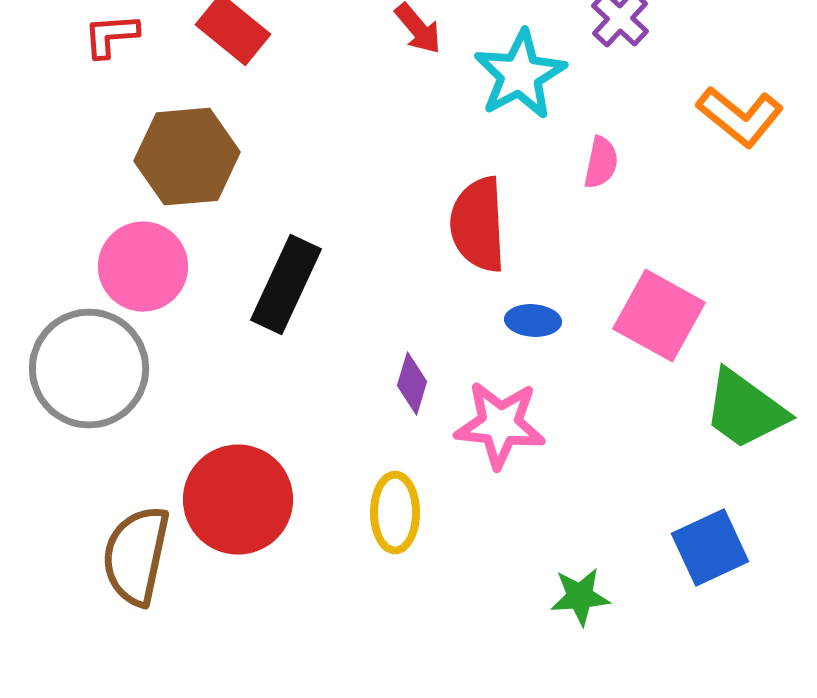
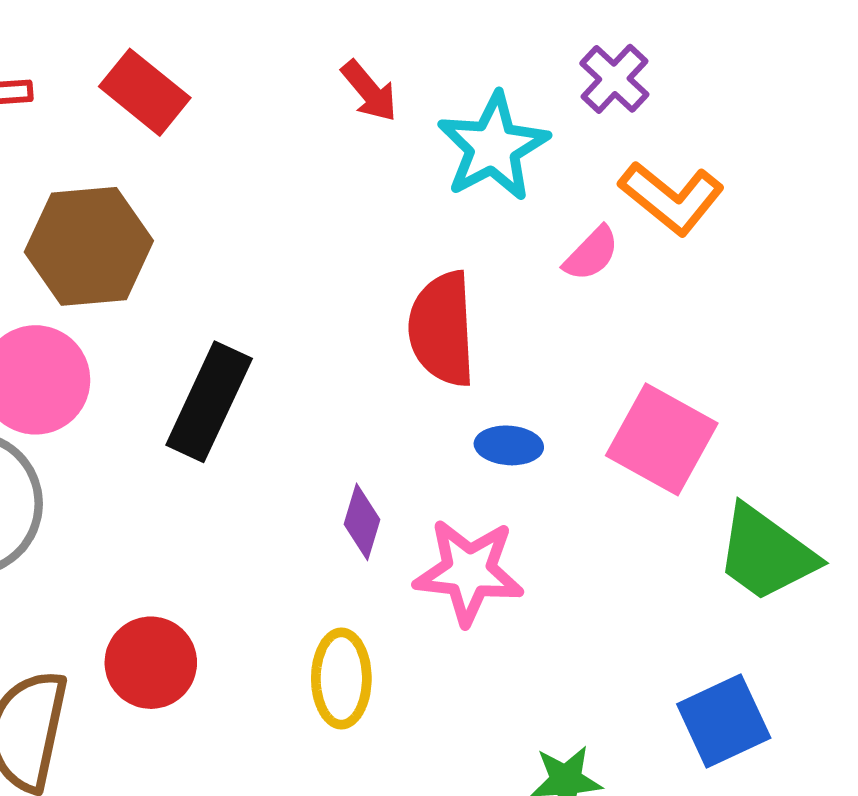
orange L-shape: (740, 117) -> (671, 198), moved
pink semicircle: (601, 163) -> (591, 254), turned 32
red circle: (238, 500) -> (151, 663), size x0.7

